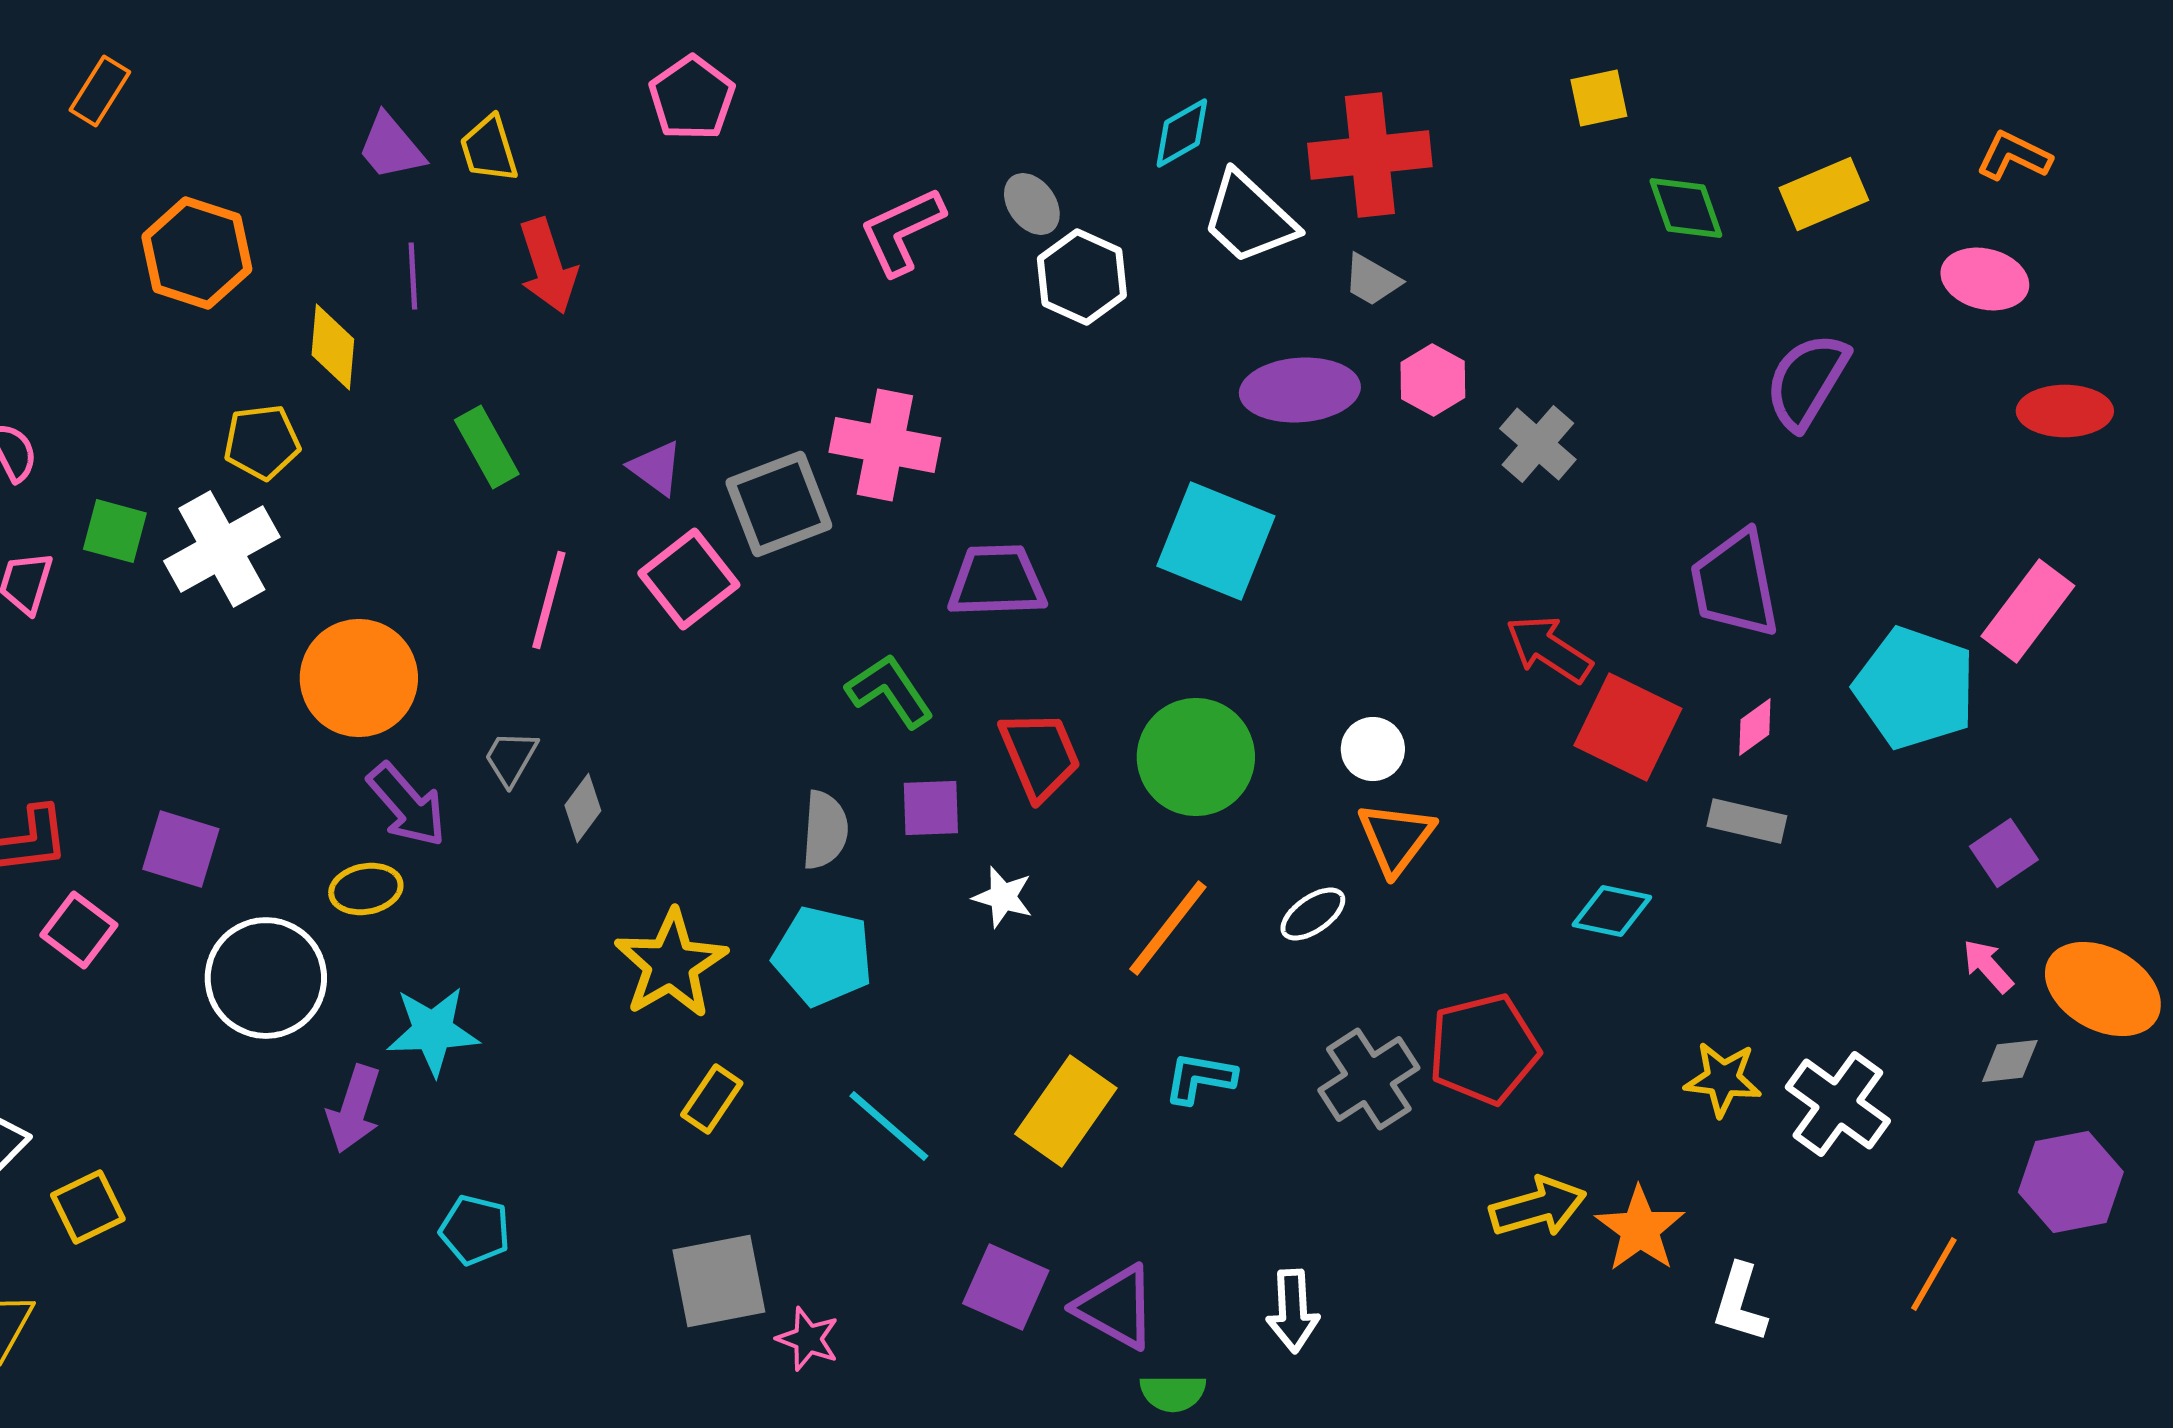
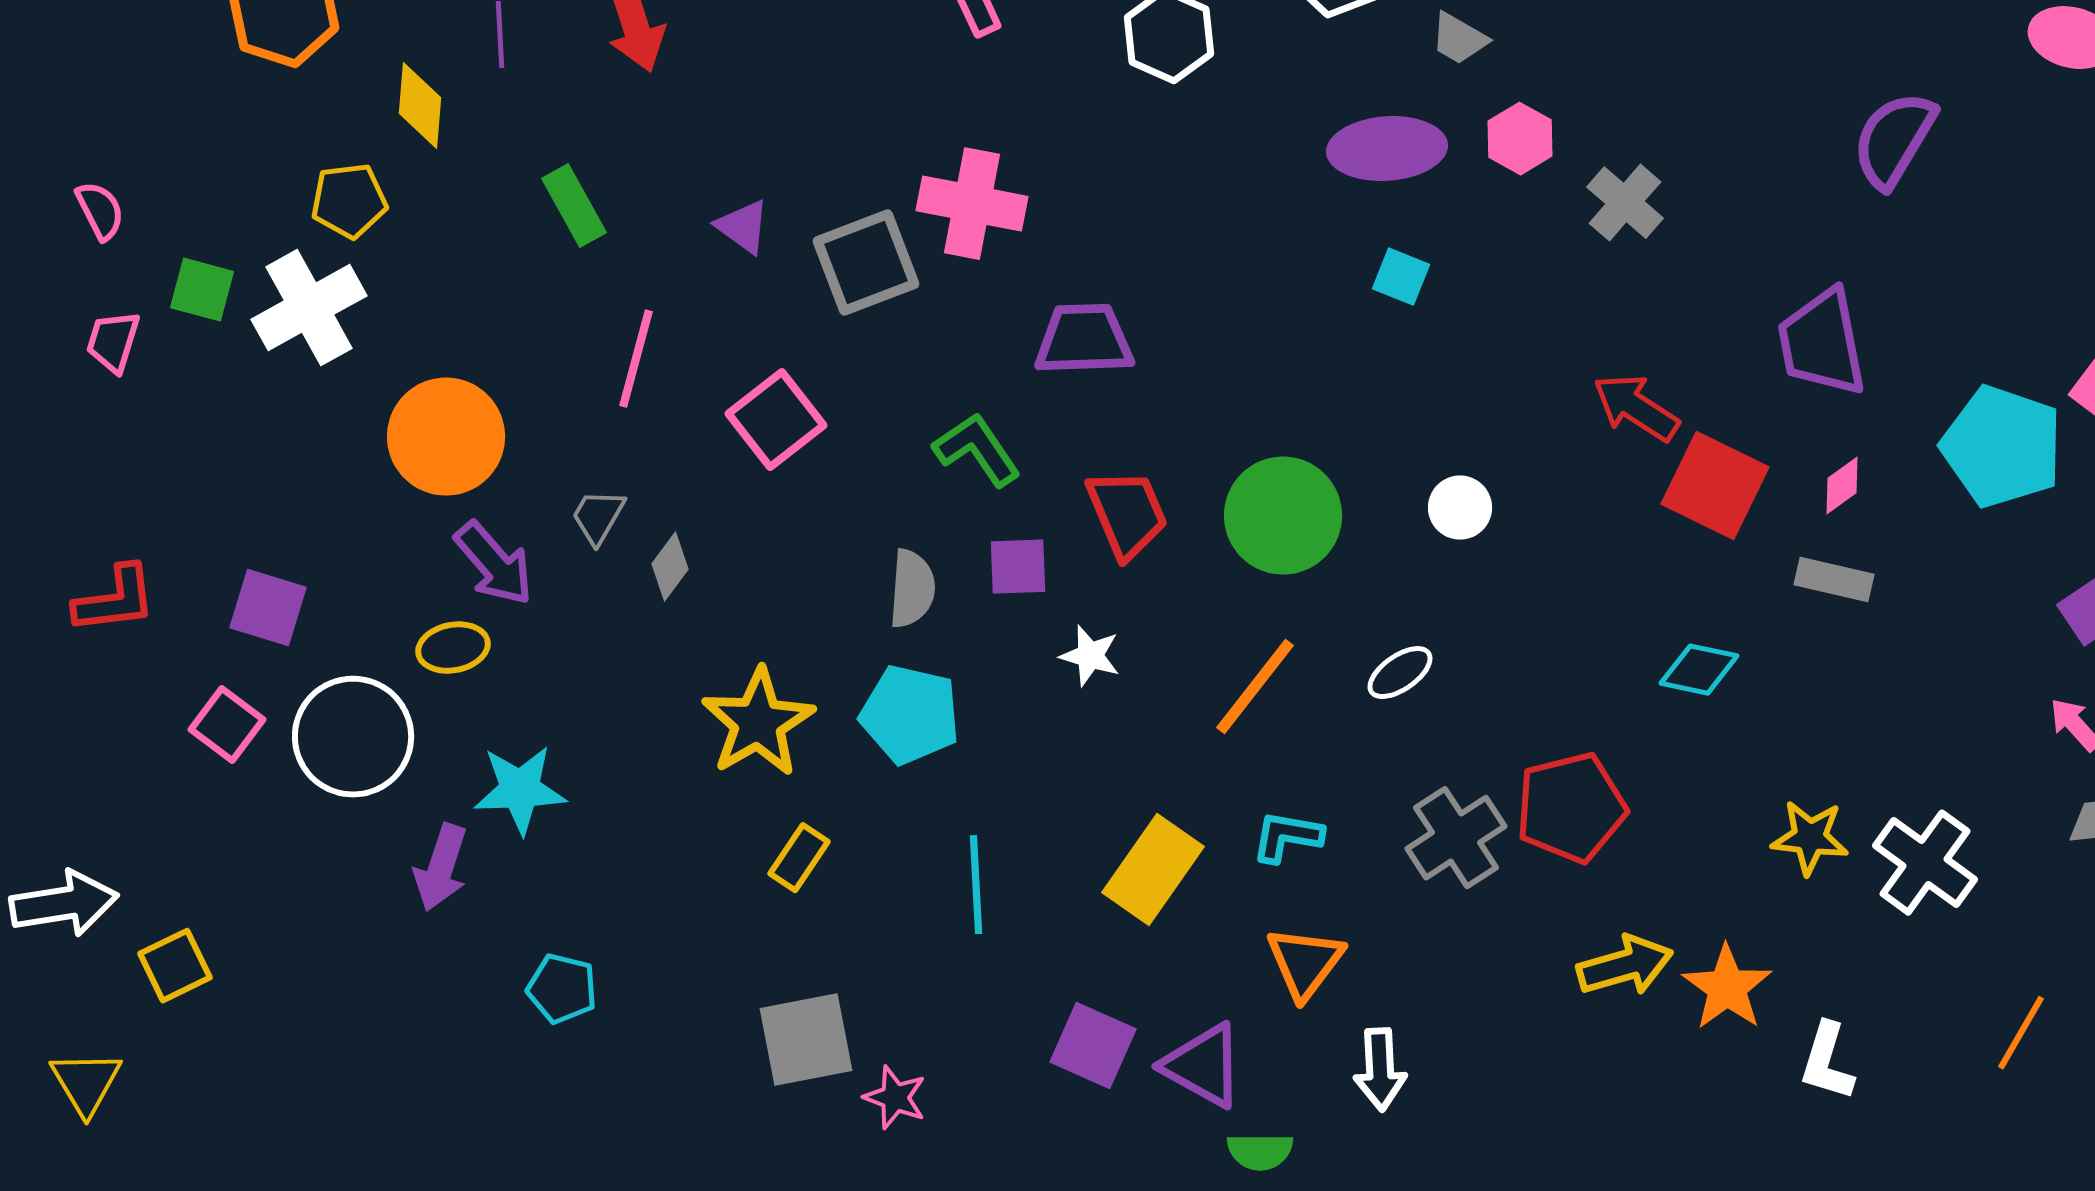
cyan square: (1216, 541) -> (1401, 277), moved, size x0.5
pink square: (689, 579) -> (776, 420), moved
orange triangle: (1396, 838) -> (1305, 963), moved
pink square: (79, 930) -> (227, 725), moved
cyan line: (889, 1126) -> (976, 885), turned 46

